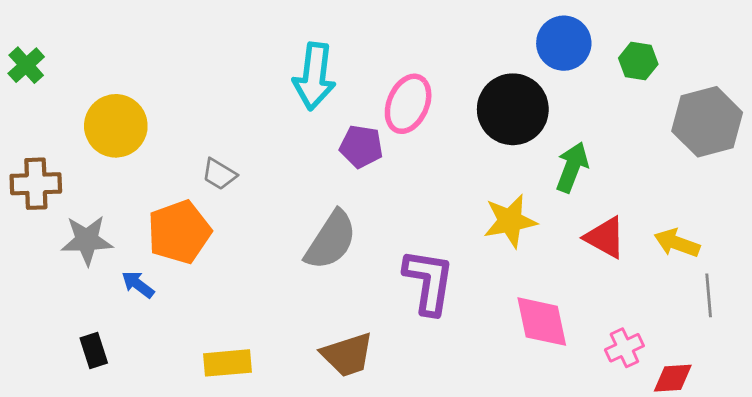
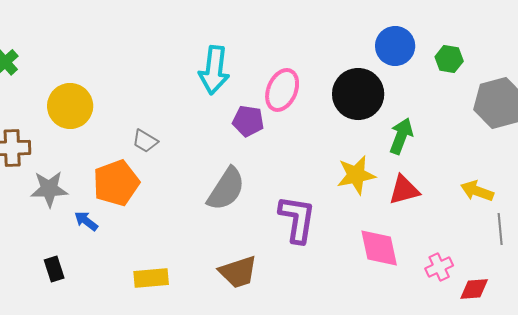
red triangle: (605, 237) -> (404, 190), moved, turned -44

